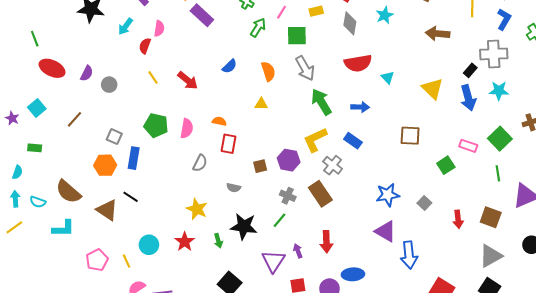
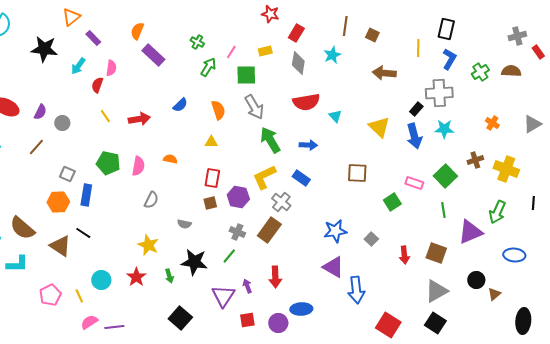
red arrow: (188, 81) -> (139, 119), turned -50
brown line: (74, 119) -> (36, 147), moved
red rectangle: (229, 144) -> (212, 178), moved
brown rectangle: (320, 194) -> (269, 230), turned 70

